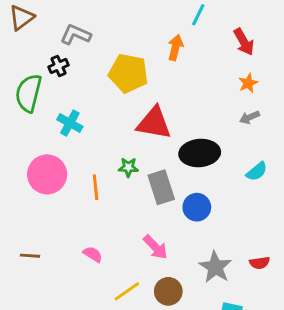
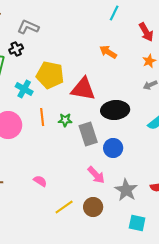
orange arrow: (175, 47) -> (108, 52), moved, turned -72
yellow pentagon: (128, 73) -> (50, 75), moved
orange line: (96, 187) -> (42, 117), moved
pink arrow: (155, 247) -> (96, 175), moved

